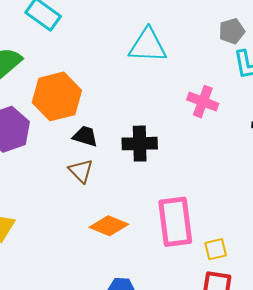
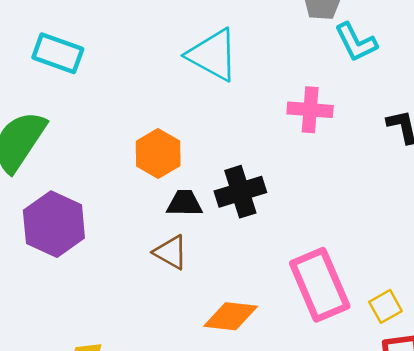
cyan triangle: (148, 46) -> (213, 55), turned 42
orange hexagon: (57, 96) -> (158, 154), moved, size x0.7
black trapezoid: (85, 136) -> (185, 203), moved

